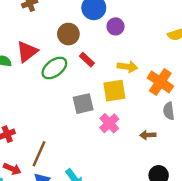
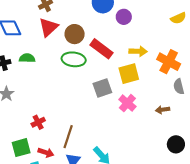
brown circle: (68, 34) -> (75, 34), moved
red triangle: (27, 52) -> (48, 27), moved
red rectangle: (87, 60) -> (102, 49), size x1.6
green ellipse: (54, 68) -> (74, 59), turned 50

